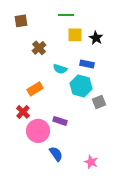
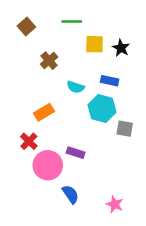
green line: (66, 15) -> (72, 21), moved
brown square: (21, 21) -> (26, 26), turned -32
gray square: (99, 102) -> (125, 129), turned 32

